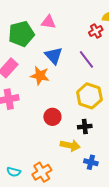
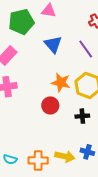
orange star: (40, 76) -> (61, 83), moved
yellow arrow: (70, 145) -> (65, 156), moved
orange cross: (42, 172) -> (38, 160), turned 30

